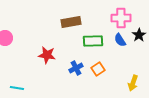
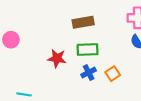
green rectangle: (93, 41) -> (88, 50), moved

